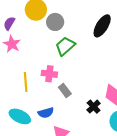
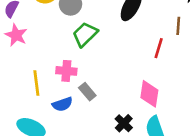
black cross: (94, 107) -> (124, 123), moved
blue semicircle: (46, 113) -> (62, 104), moved

